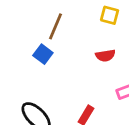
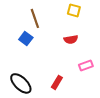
brown line: (55, 26) -> (35, 18), turned -42

